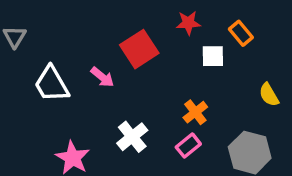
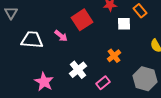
white trapezoid: (52, 84) -> (32, 40), turned 125
pink rectangle: (188, 146) -> (103, 83), moved

